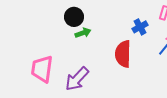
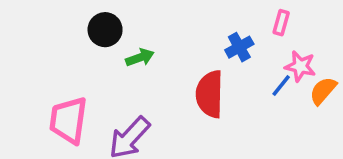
black circle: (74, 17) -> (105, 30), moved

